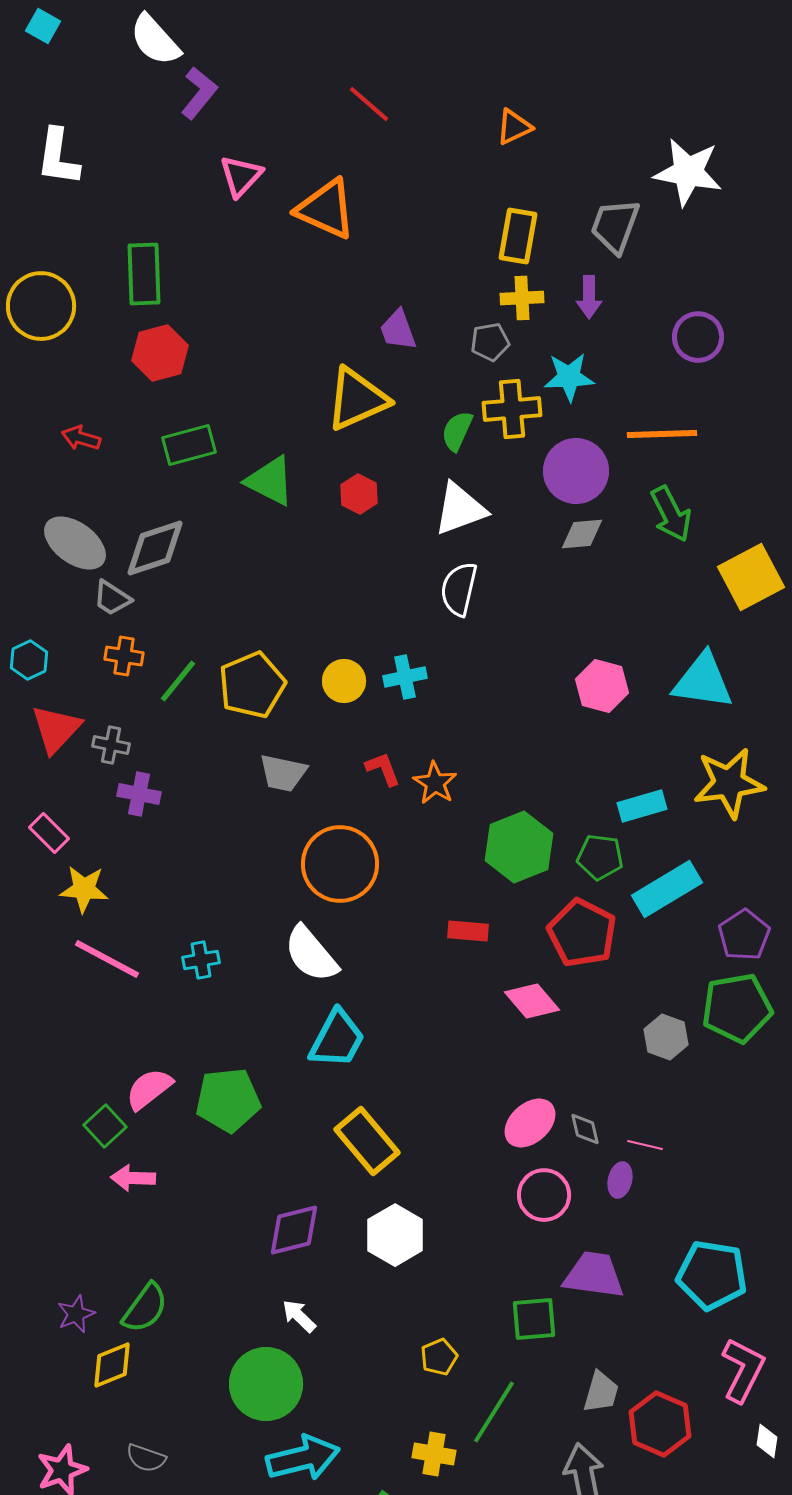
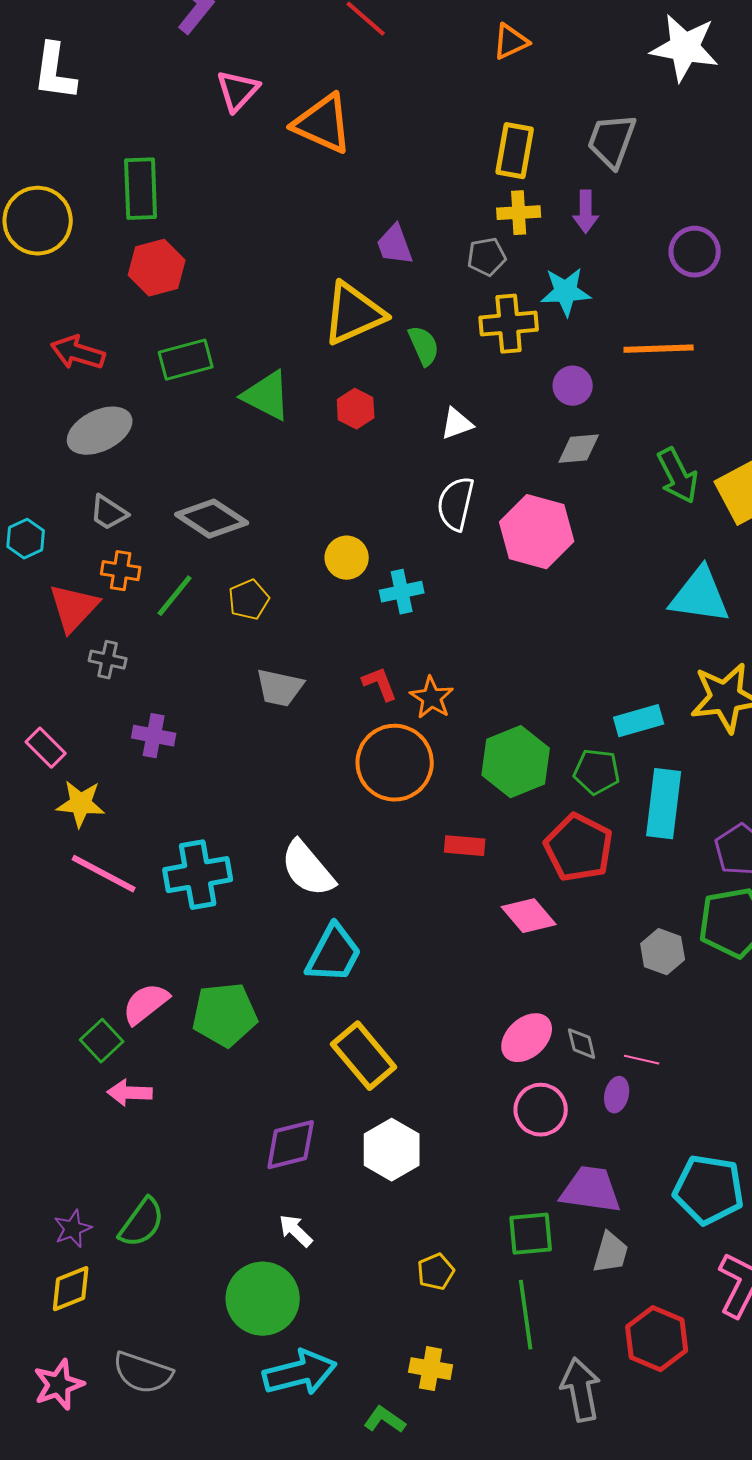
white star: (688, 172) -> (685, 48), moved
green semicircle: (457, 431) -> (424, 346), moved, turned 132
red arrow: (81, 438) -> (78, 353), size x1.4
purple circle: (576, 471) -> (573, 386), size x0.6
white triangle: (460, 509) -> (457, 424), size x0.6
green arrow: (671, 514) -> (678, 476), moved
gray ellipse: (75, 543) -> (100, 431), moved, turned -62
gray diamond: (155, 548) -> (212, 519), moved, turned 52
cyan hexagon: (29, 660) -> (26, 539), moved
yellow circle: (344, 681) -> (347, 558), moved
yellow pentagon: (252, 685) -> (249, 600), size x0.6
pink hexagon: (602, 686) -> (537, 532), moved, size x1.4
red triangle: (56, 729) -> (74, 608), moved
purple cross: (139, 794) -> (154, 736), moved
orange circle: (340, 864) -> (395, 763), moved
cyan rectangle: (667, 889) -> (664, 804), turned -52
cyan cross: (201, 960) -> (198, 875), size x1.8
yellow diamond: (112, 1365) -> (71, 1289), moved
gray trapezoid: (601, 1392) -> (611, 1253), moved
green line: (494, 1412) -> (526, 1315), moved, turned -40
gray semicircle: (146, 1458) -> (143, 1373), size x1.5

